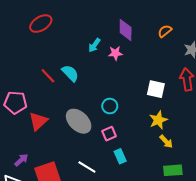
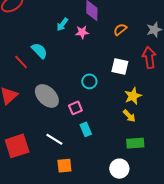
orange semicircle: (165, 31) -> (120, 29), moved
red line: (48, 76) -> (21, 62), moved
cyan circle: (110, 106) -> (89, 81), moved
yellow star: (158, 120) -> (133, 96), moved

